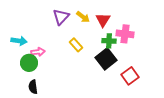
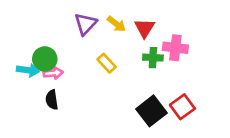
cyan arrow: (19, 41) -> (28, 70), moved
black square: (106, 59) -> (152, 111), moved
green circle: (29, 63) -> (45, 59), moved
black semicircle: (33, 87) -> (52, 100), moved

